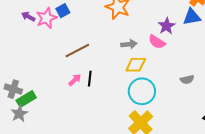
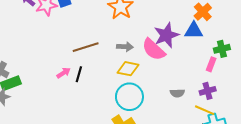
purple star: (167, 26) -> (166, 35), size x1.4
pink semicircle: (157, 42) -> (154, 49), size x1.4
brown line: (77, 51) -> (86, 47), moved

